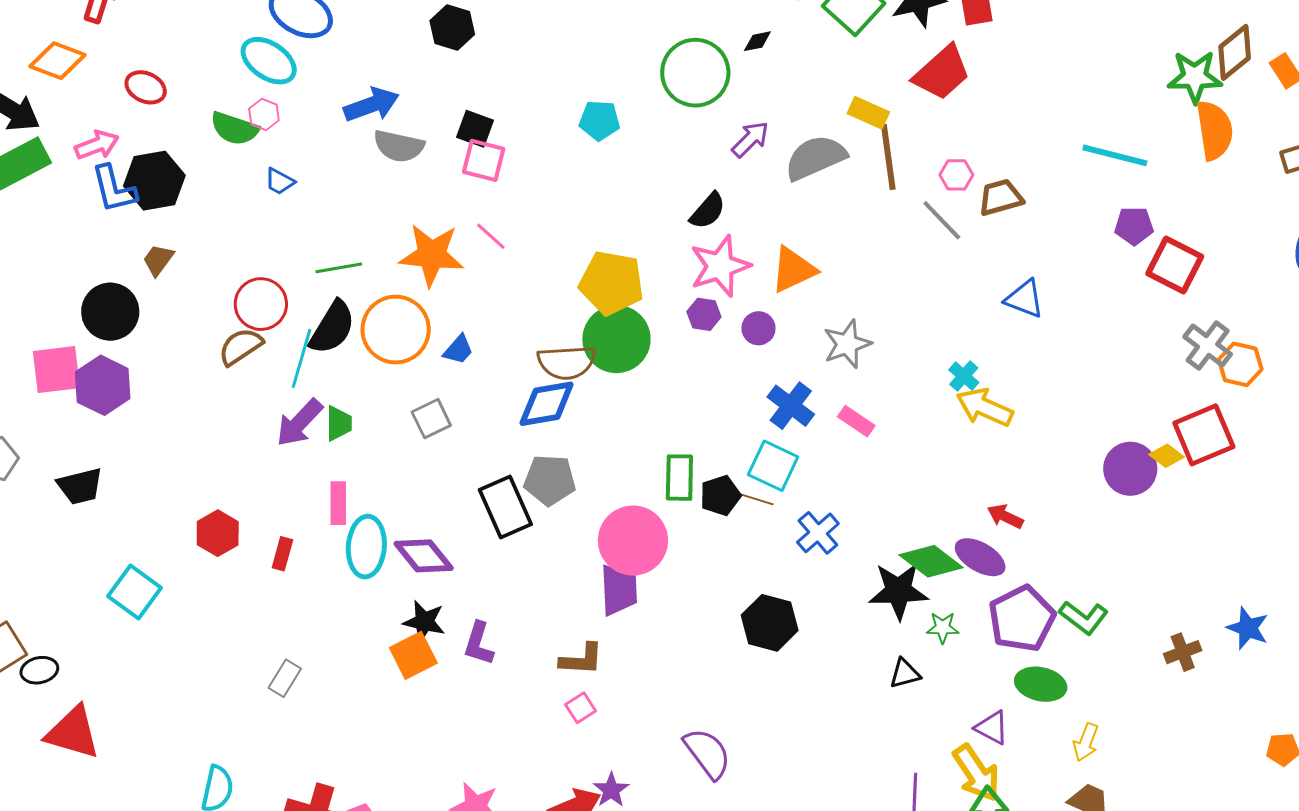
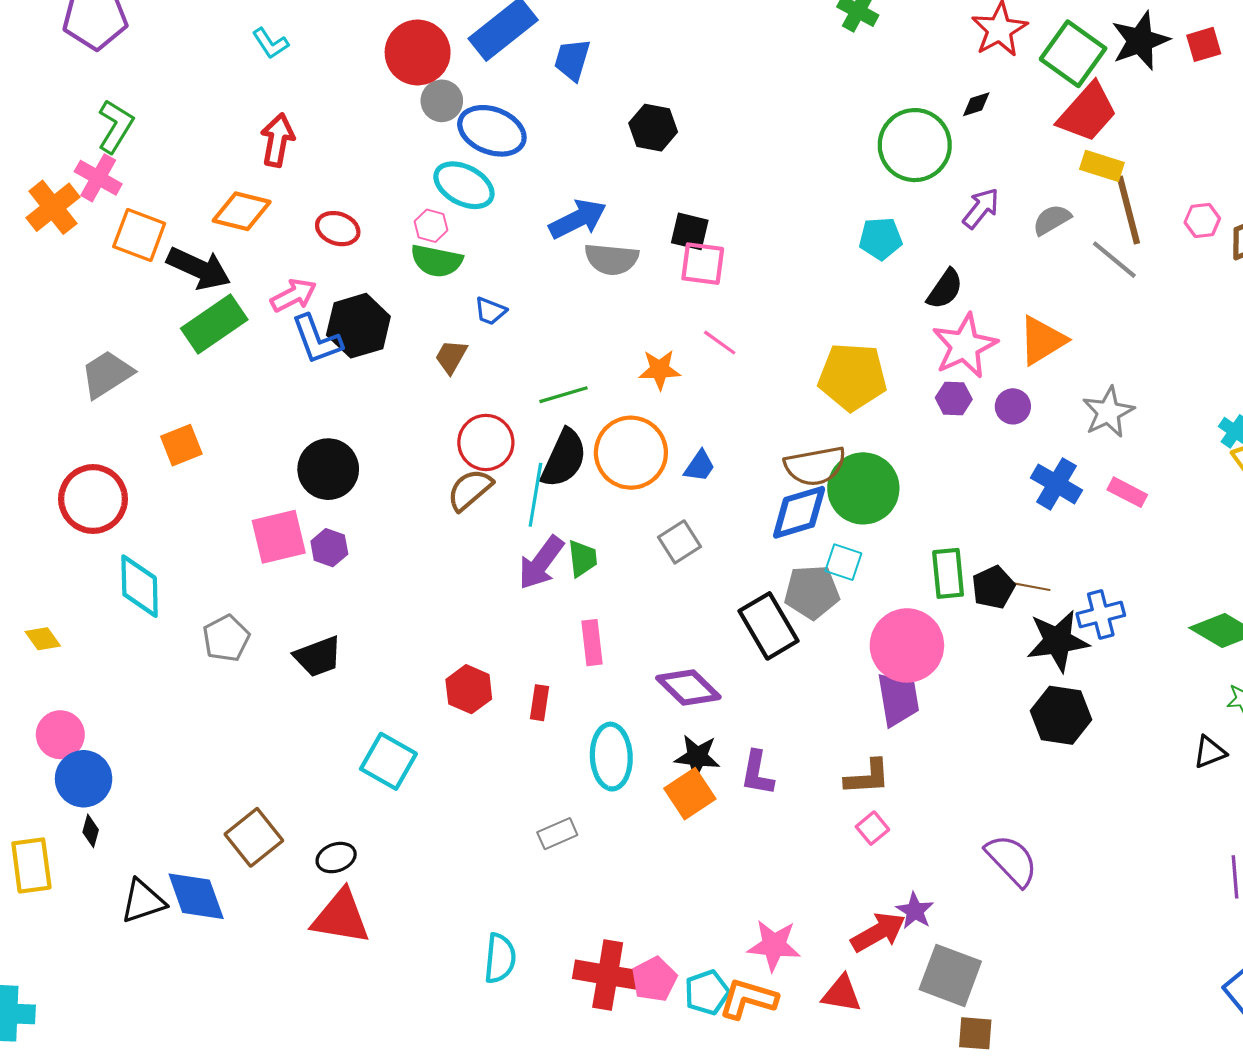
red trapezoid: (942, 73) -> (1087, 112), moved
pink hexagon: (264, 115) -> (431, 226), moved
cyan pentagon: (600, 120) -> (880, 239), moved
gray semicircle: (815, 158) -> (1052, 220), size x0.6
gray line: (942, 220) -> (1114, 260), moved
orange star: (432, 255) -> (660, 370), size x0.6
brown trapezoid: (158, 260) -> (451, 357), moved
green circle: (616, 339) -> (863, 488), moved
purple hexagon: (103, 385) -> (329, 548), size x0.6
cyan square: (773, 466) -> (843, 562), moved, size x0.7
blue cross: (818, 533) -> (1101, 614), turned 33
cyan ellipse: (366, 547) -> (611, 757), moved
black star: (898, 591) -> (1058, 641), moved
black ellipse: (39, 670) -> (336, 858), moved
gray rectangle: (285, 678) -> (557, 834), turned 42

